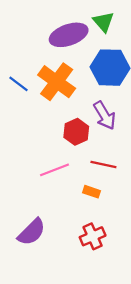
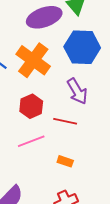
red hexagon: (76, 132) -> (31, 106), moved
red line: (103, 164) -> (65, 121), moved

